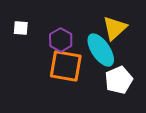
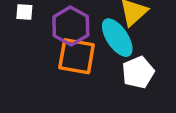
purple hexagon: (61, 40) -> (71, 26), size x1.4

